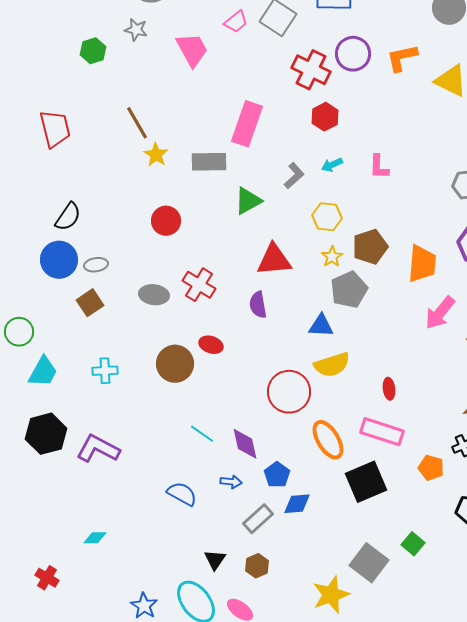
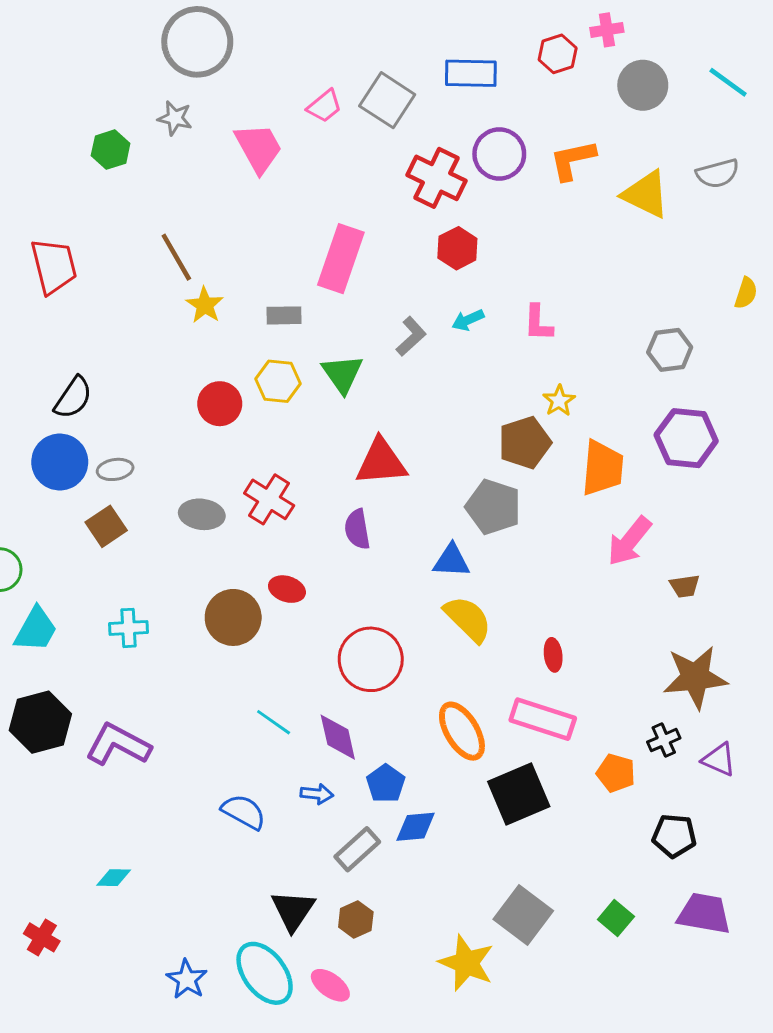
gray rectangle: (209, 162) -> (284, 315), size x0.7
green triangle: (248, 201) -> (342, 374), turned -36
yellow hexagon: (327, 217) -> (278, 381), moved
yellow star: (332, 257) -> (559, 401), moved
gray pentagon: (349, 290) -> (493, 507), turned -30
yellow semicircle: (332, 365) -> (468, 619), turned -117
red circle: (289, 392) -> (371, 659), moved
green square: (413, 544) -> (616, 918), moved
black triangle: (215, 560) -> (293, 911), size x1.4
yellow star: (331, 595) -> (466, 963), turned -30

